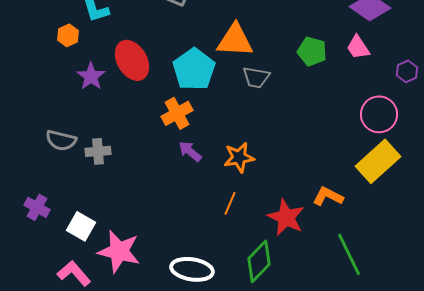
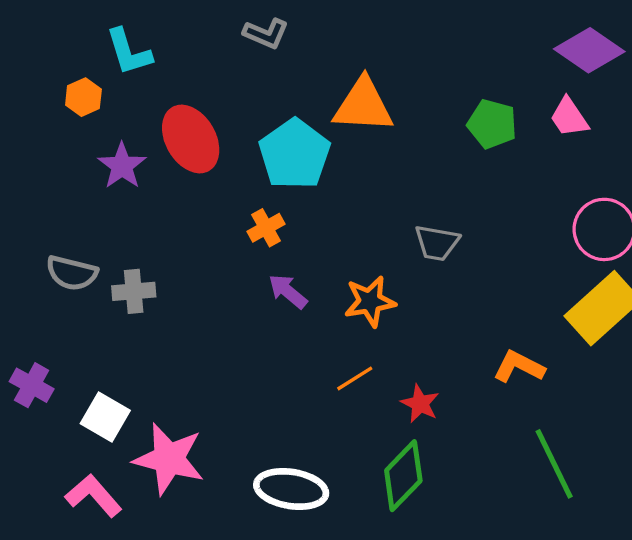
gray trapezoid: (256, 77) -> (437, 243), moved
orange cross: (177, 113) -> (266, 228), size x0.7
orange line: (230, 203) -> (355, 378), turned 35
red star: (286, 217) -> (420, 404), moved, size x0.6

